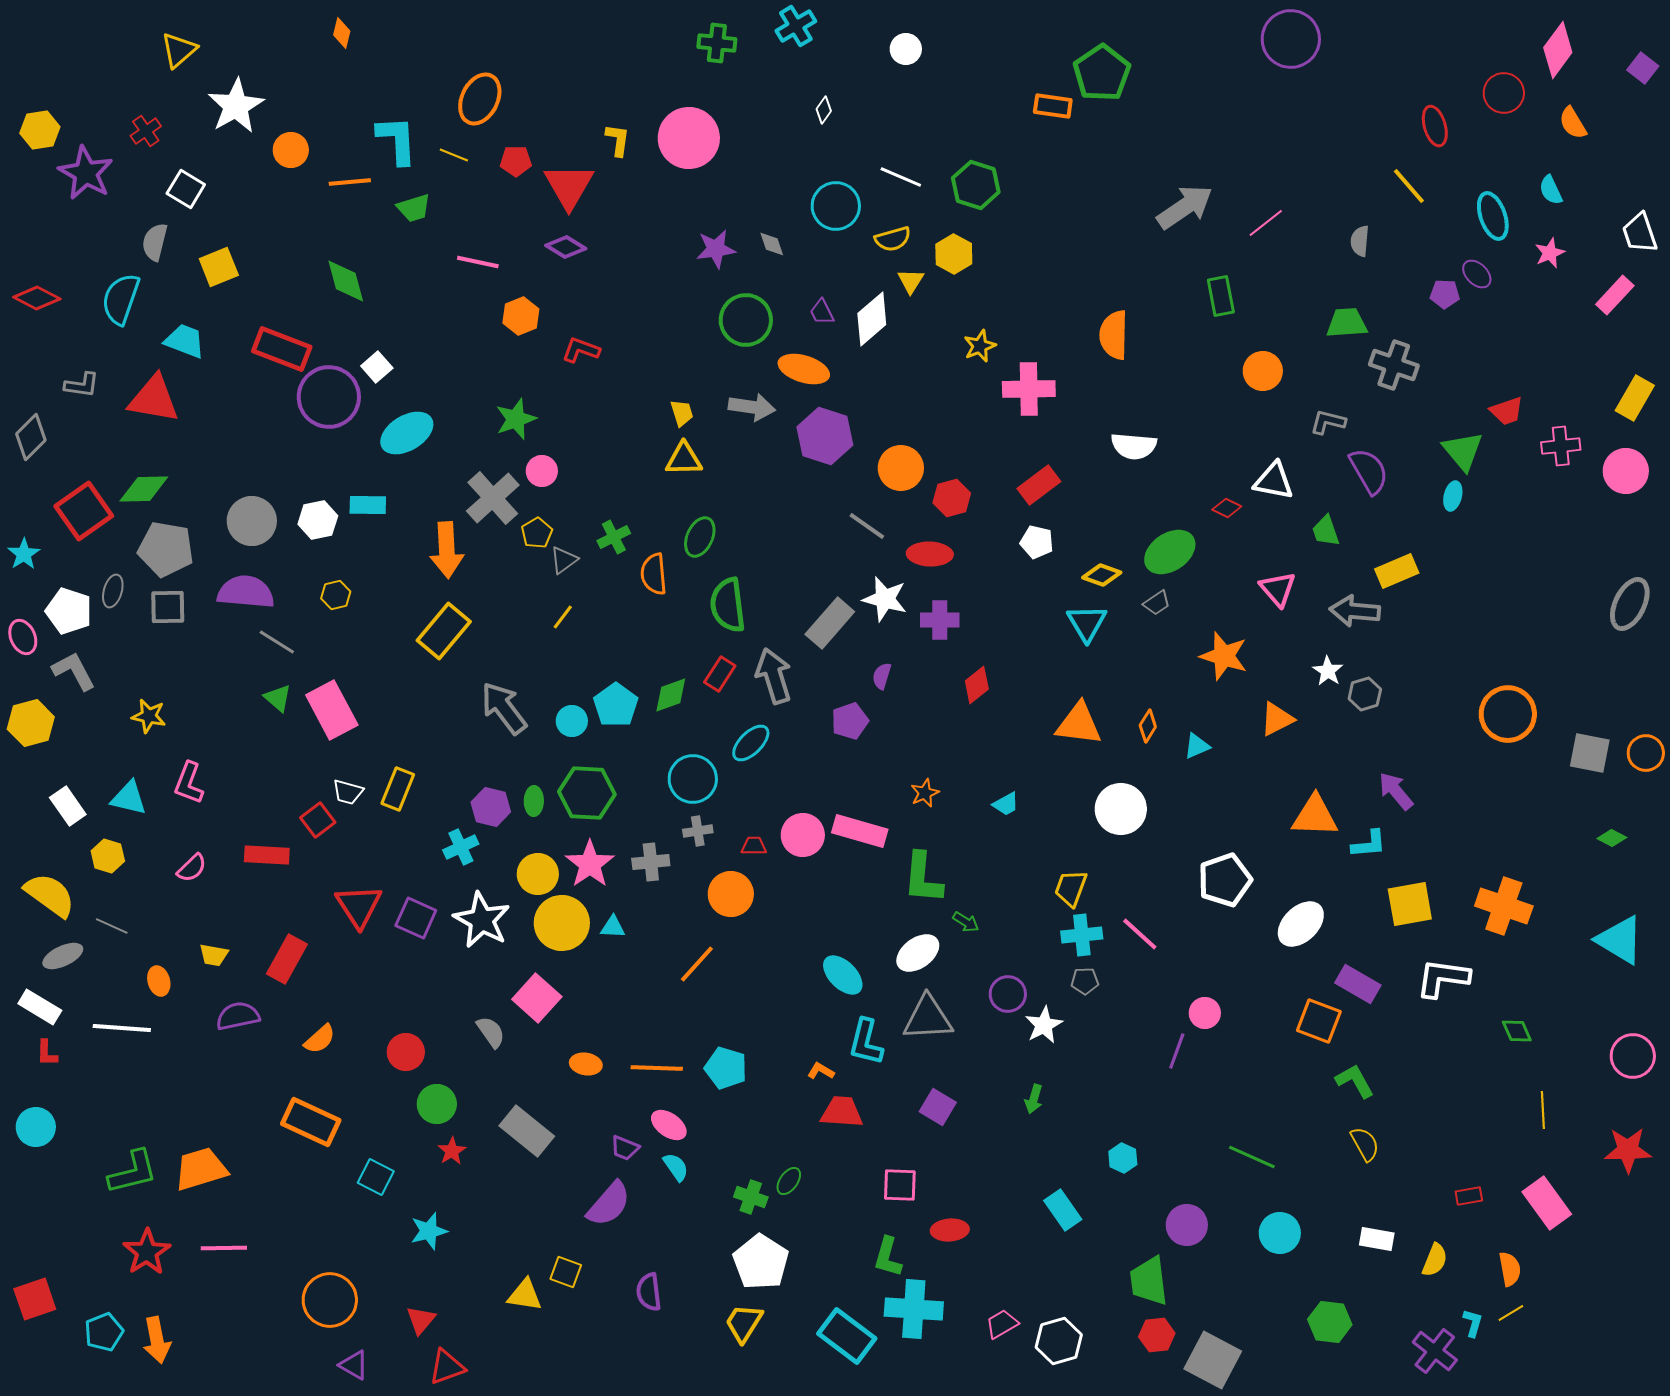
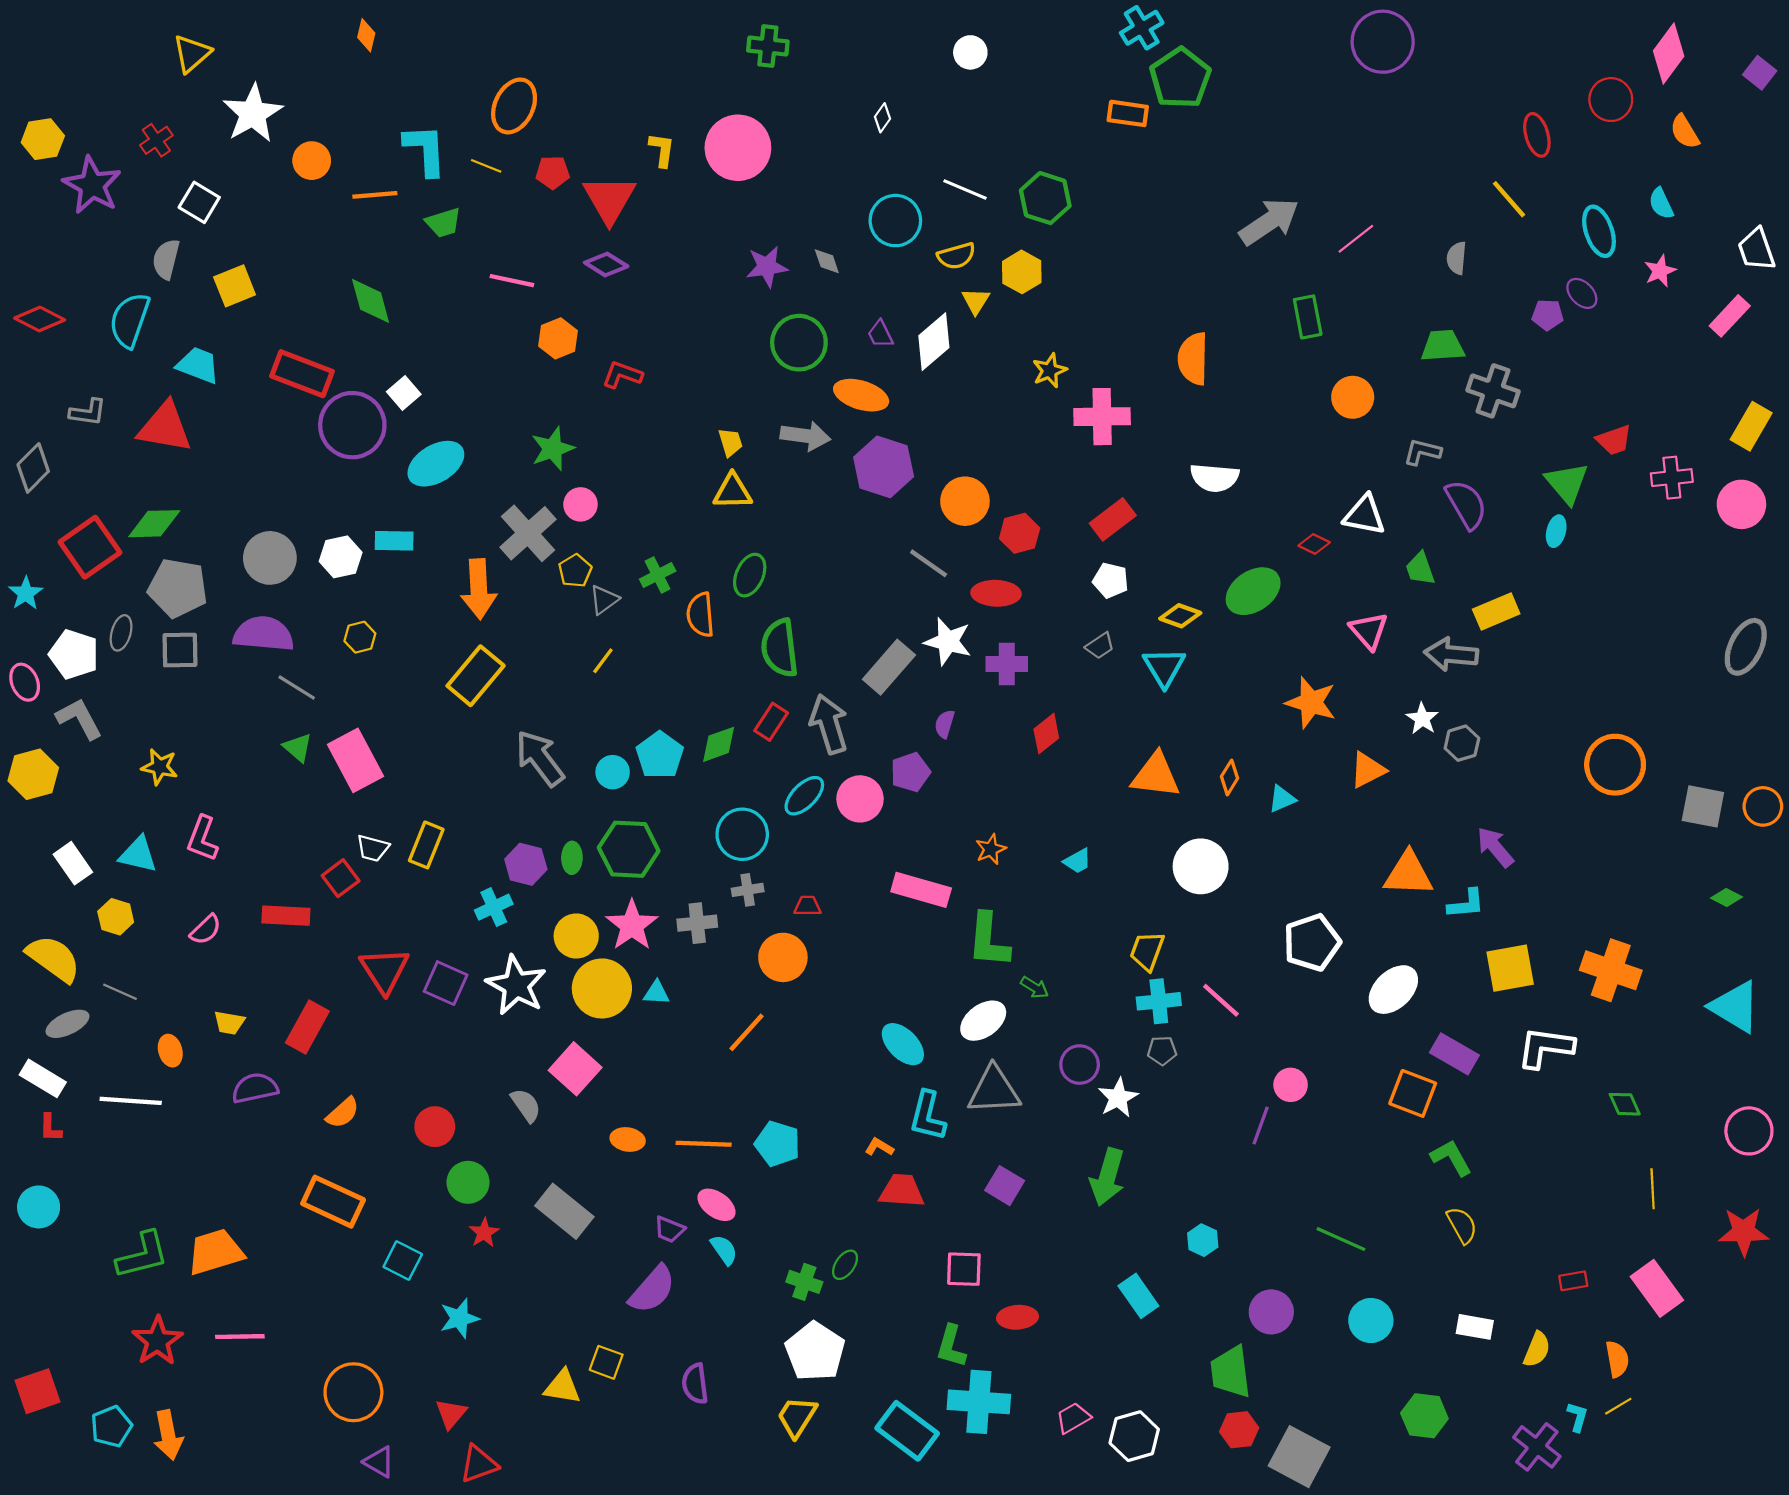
cyan cross: (796, 26) -> (1142, 28), moved
gray trapezoid: (1157, 603) -> (1100, 646), moved
pink circle: (803, 835) -> (860, 799), moved
green arrow: (1034, 1099) -> (1107, 1177), size x1.8

